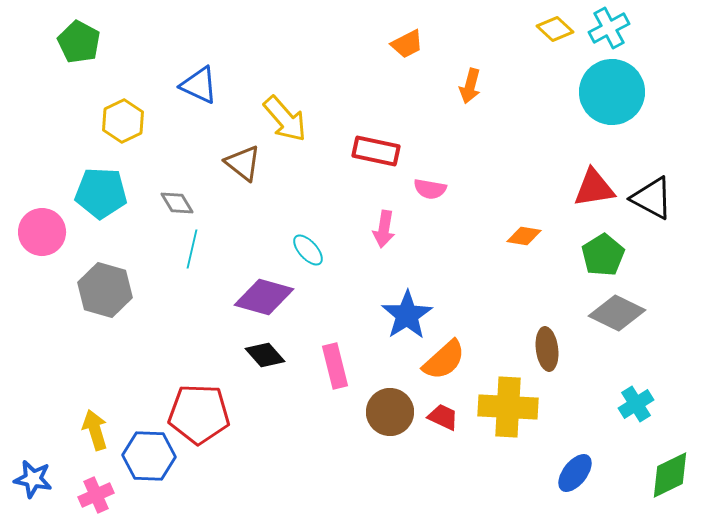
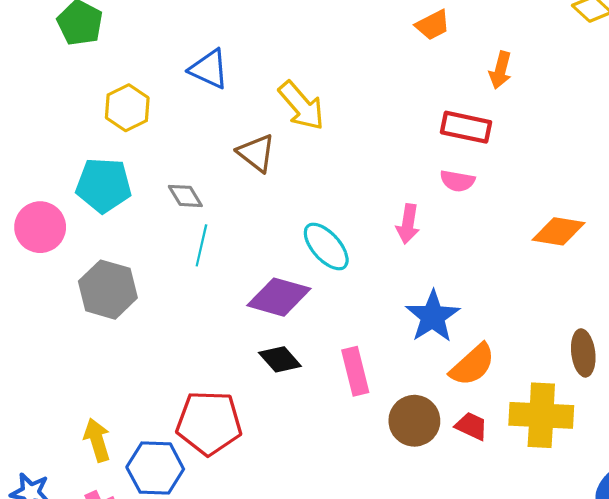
red rectangle: (376, 151) -> (466, 127), moved
orange diamond: (524, 236) -> (558, 231), size x1.4
cyan ellipse: (308, 250) -> (326, 246), size x1.4

